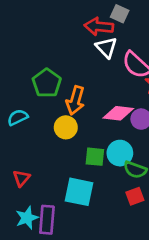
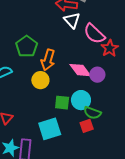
pink diamond: (118, 113) -> (80, 70), turned 45
cyan square: (79, 192) -> (50, 129), turned -30
red square: (135, 196) -> (87, 126), moved

